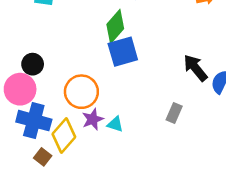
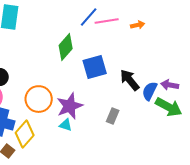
blue square: (123, 52) -> (95, 67), moved
purple star: (93, 119) -> (70, 106), moved, size x1.5

